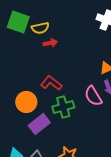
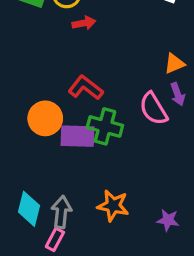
green cross: (63, 107) -> (105, 126), turned 30
purple rectangle: (39, 124) -> (78, 136), moved, turned 40

